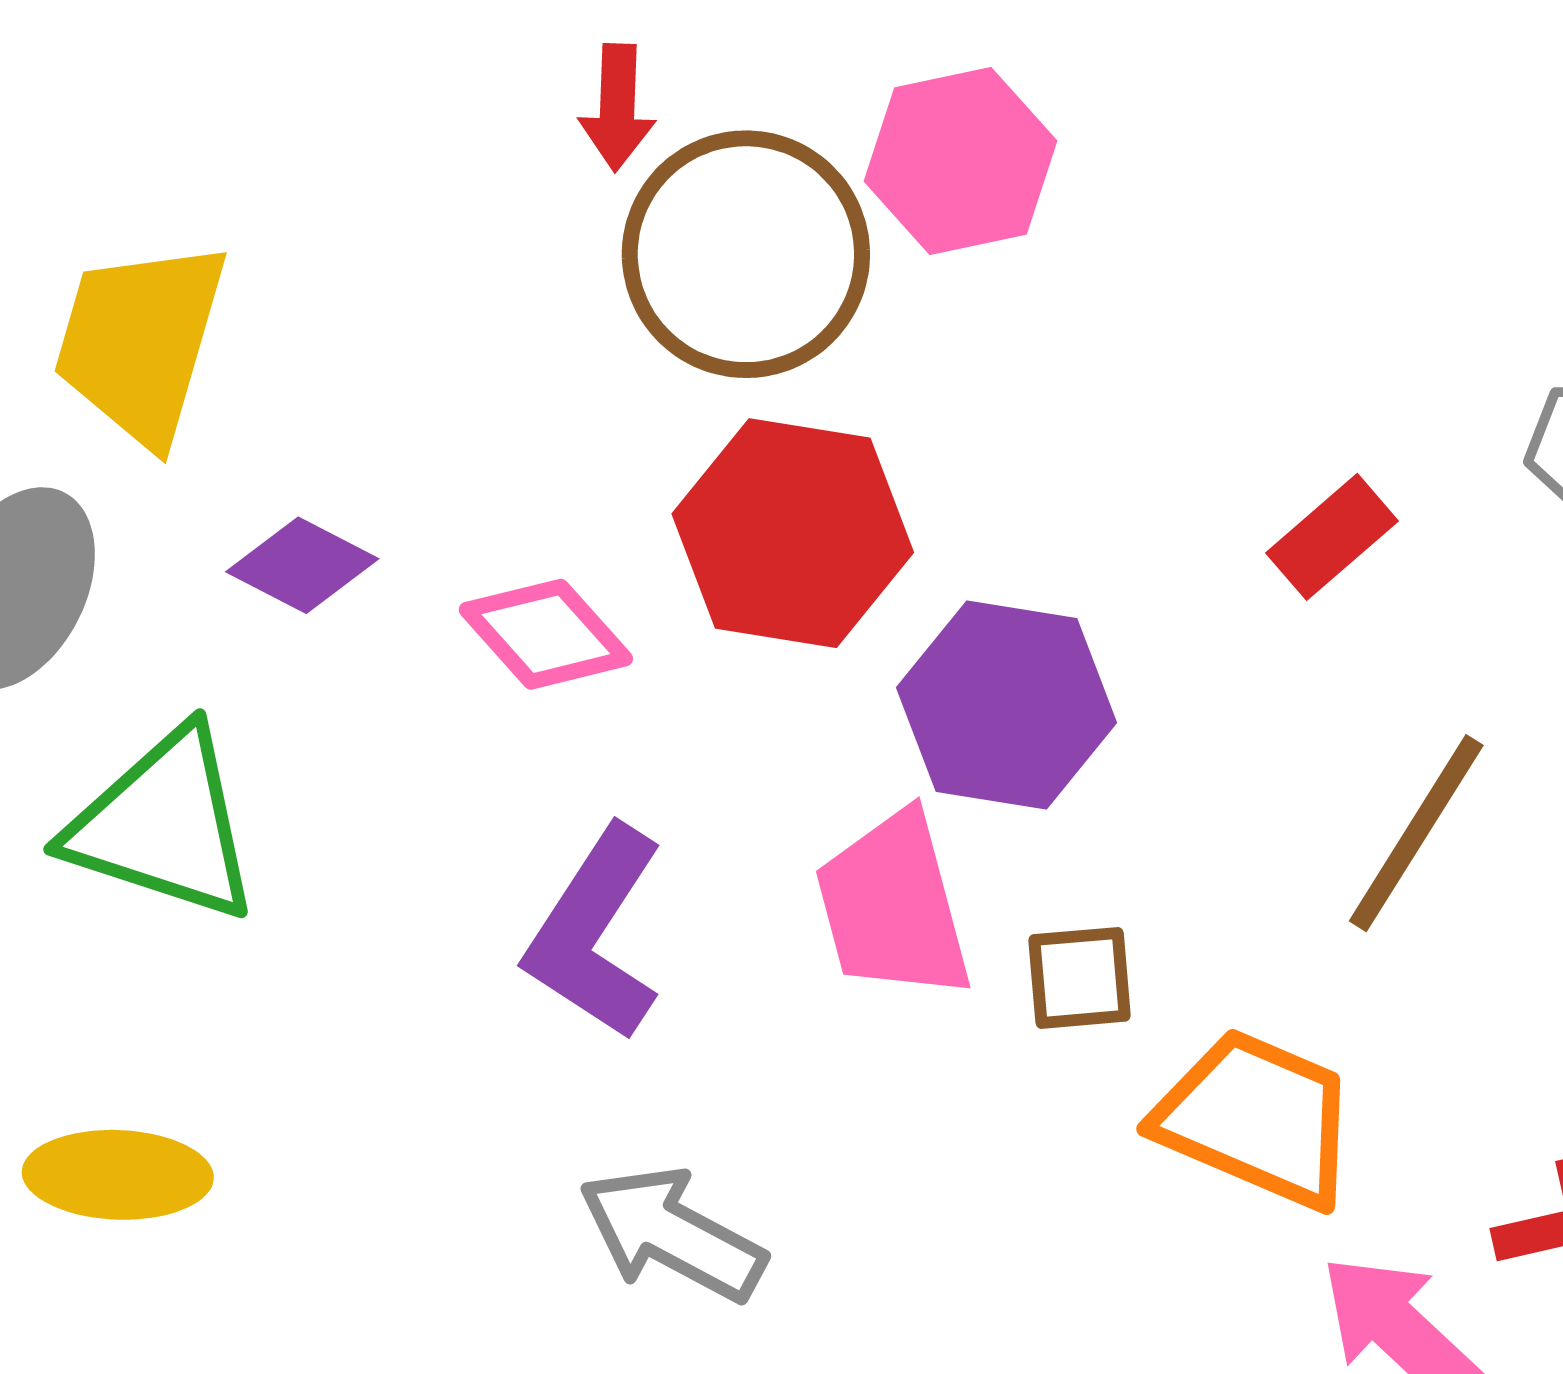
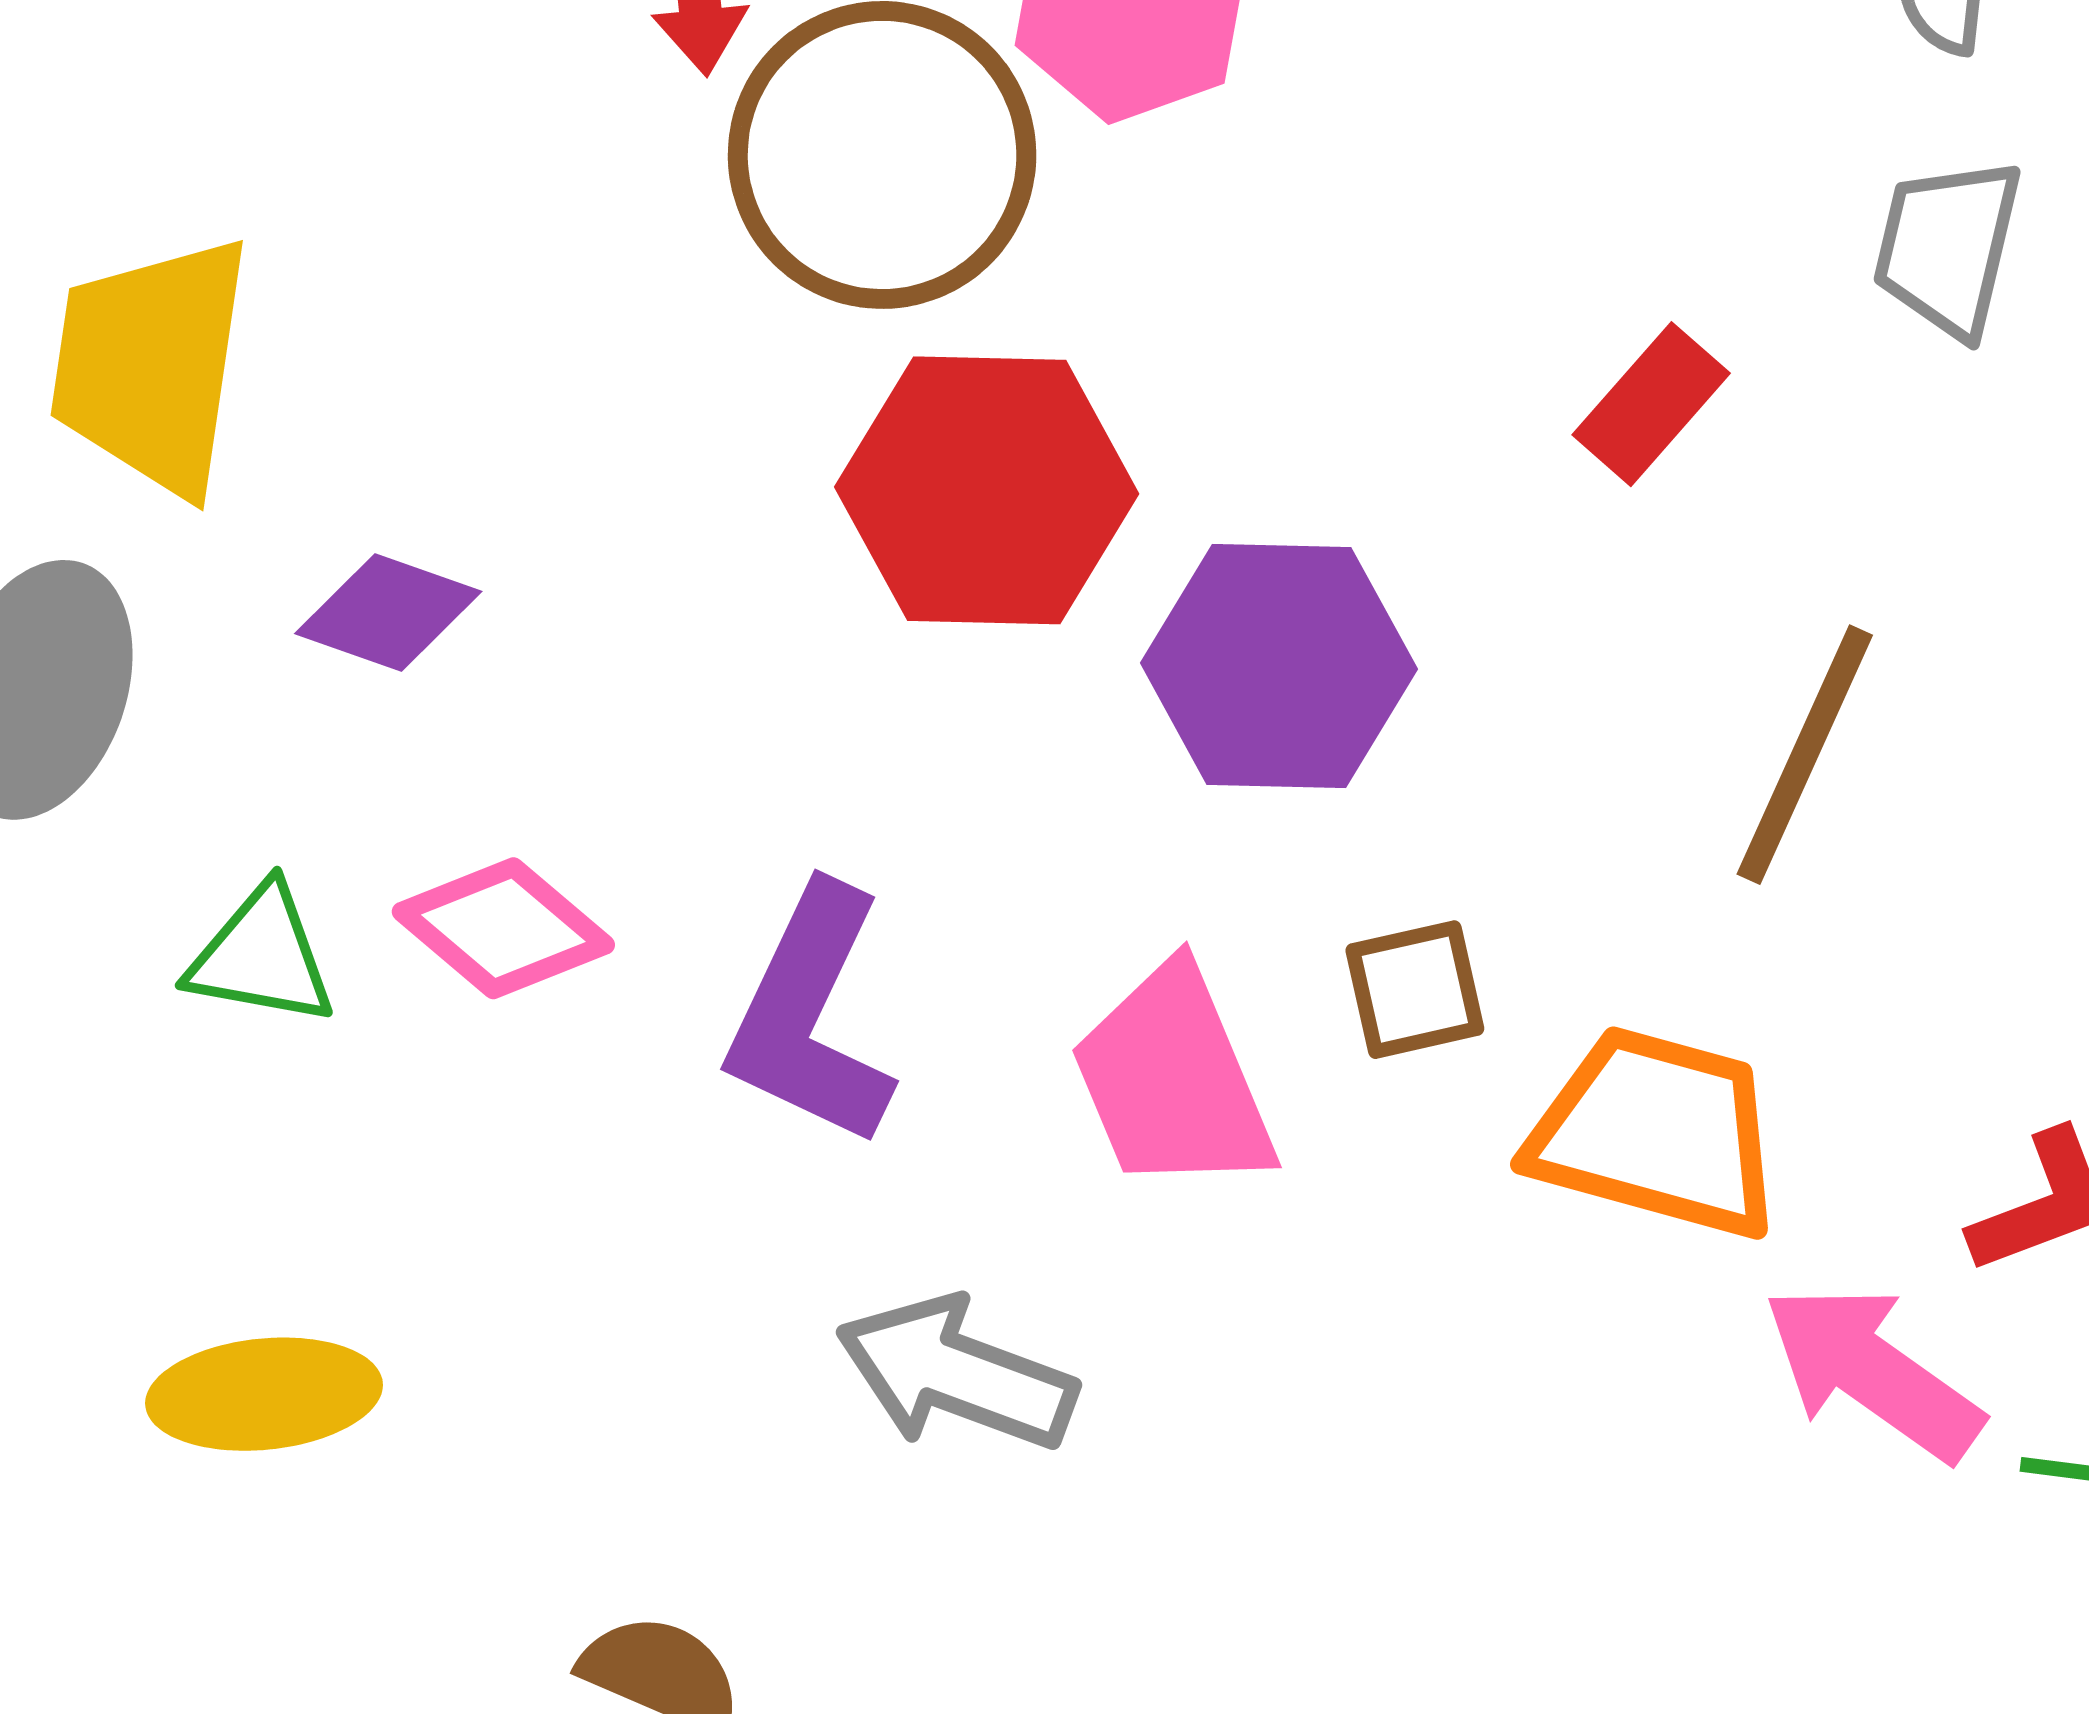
pink diamond: (546, 634) -> (503, 928), moved
green triangle: (164, 825) -> (261, 956), size x0.6
pink trapezoid: (893, 906) -> (1173, 1080), moved

